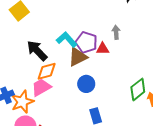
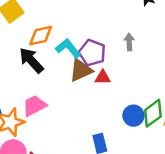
red triangle: (103, 49) -> (103, 77), moved
orange diamond: (47, 71) -> (41, 36), moved
blue circle: (86, 84) -> (133, 116), moved

